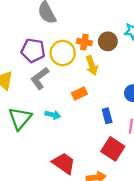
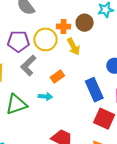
orange rectangle: (79, 94) -> (57, 77), moved
blue rectangle: (107, 116) -> (94, 90), size x1.6
green triangle: (20, 118) -> (16, 104), turned 40

